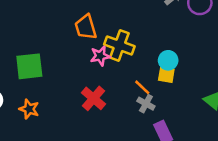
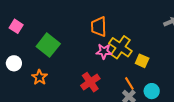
cyan circle: (168, 60) -> (152, 91), moved
green square: (29, 66) -> (48, 45), turned 30
yellow square: (166, 75) -> (142, 61), moved

